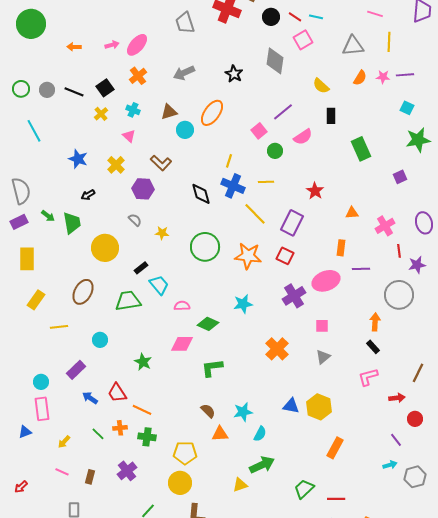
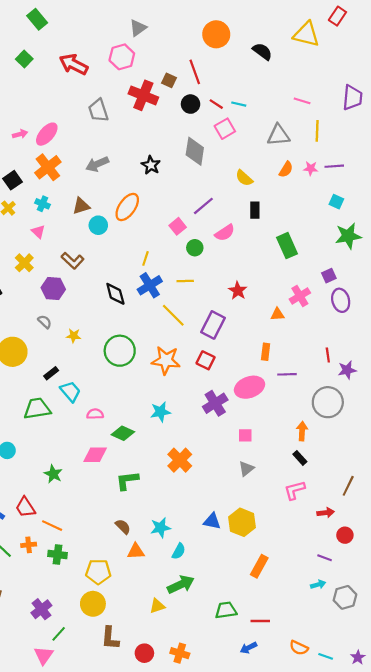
orange cross: (138, 76) -> (48, 167), size x1.4
blue cross: (233, 186) -> (150, 285), turned 35
purple ellipse: (424, 223) -> (341, 300), moved
pink cross: (385, 226) -> (300, 296), moved
orange cross: (277, 349) -> (180, 460), moved
purple line: (396, 440) -> (325, 558), turned -32
purple cross: (127, 471) -> (41, 609), moved
green trapezoid: (304, 489) -> (226, 610), turned 35

